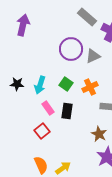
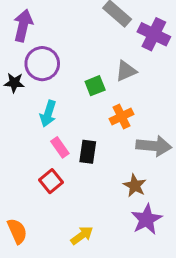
purple circle: (71, 49) -> (42, 64), moved
black star: (17, 84) -> (14, 83), moved
green square: (66, 84) -> (95, 86), moved, turned 32
orange semicircle: (41, 165) -> (17, 231), moved

